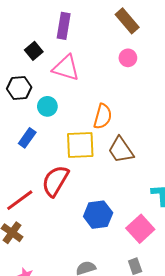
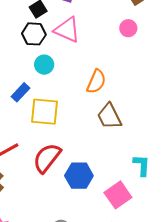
black hexagon: (19, 88) -> (34, 34), moved
yellow square: (80, 145) -> (45, 112), moved
red semicircle: (55, 181) -> (47, 158), moved

